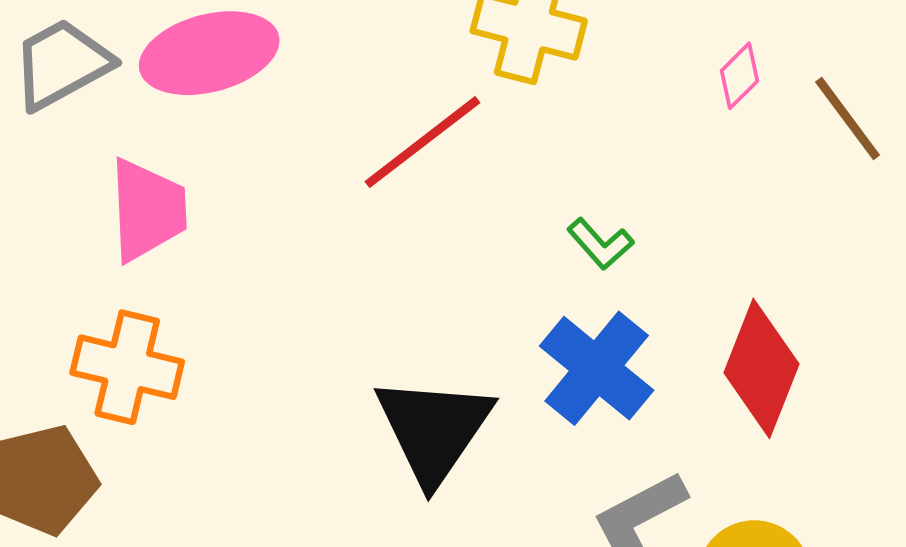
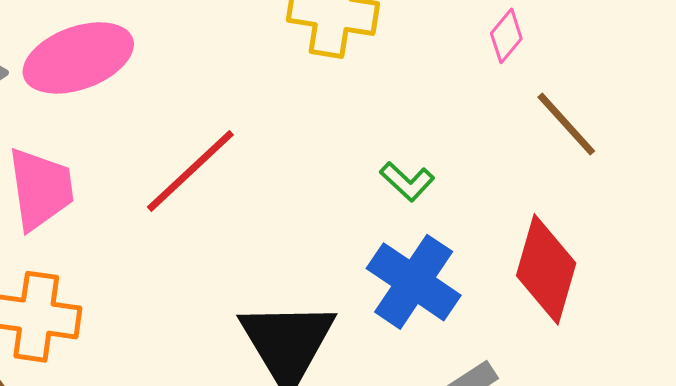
brown line: (848, 119) -> (566, 124), moved
red line: (422, 142) -> (190, 171), moved

